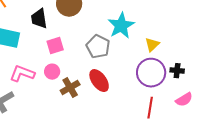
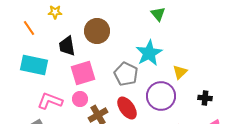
pink square: (55, 46) -> (83, 73), size x1.4
purple circle: (151, 73) -> (161, 96), moved

